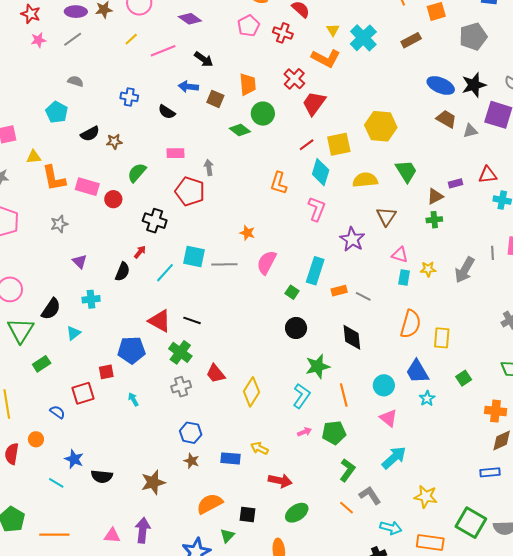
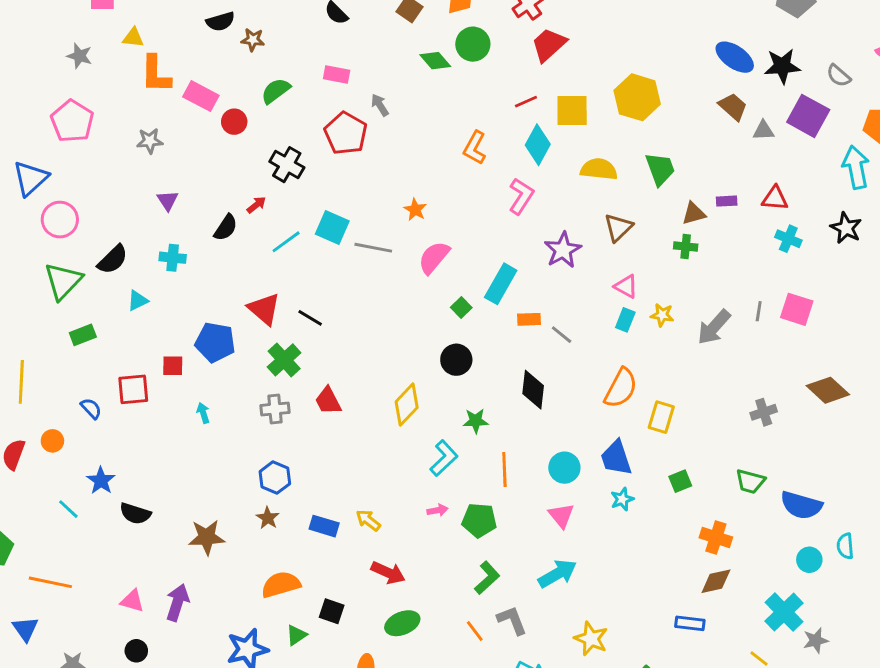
gray arrow: (209, 168) -> (380, 105), turned -35
green star: (318, 366) -> (476, 421), size x0.7
yellow diamond: (251, 392) -> (407, 405), moved

